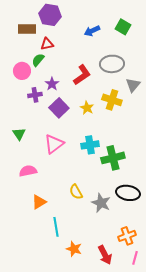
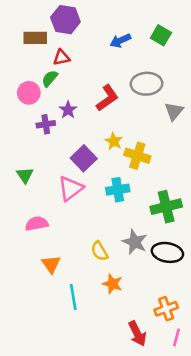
yellow cross: (112, 100) -> (137, 156), moved
purple square: (59, 108) -> (84, 158), moved
green cross: (113, 158) -> (166, 207), moved
orange triangle: (39, 202) -> (51, 264), turned -35
gray star: (101, 203) -> (135, 242), moved
orange star: (74, 249) -> (112, 284), moved

